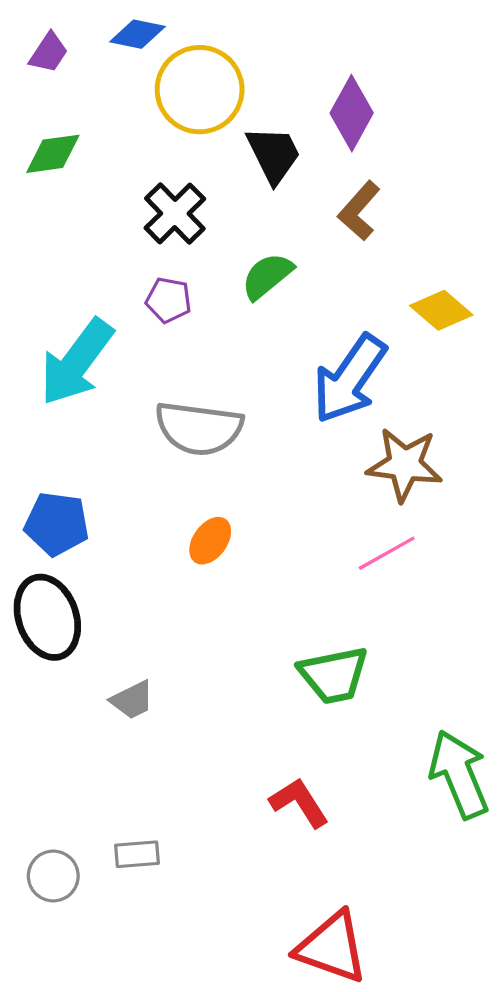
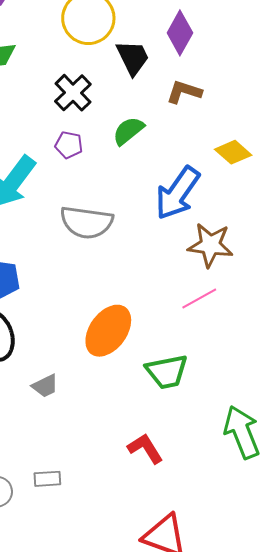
brown L-shape: (359, 211) -> (184, 92), turned 66
orange ellipse: (210, 541) -> (108, 331), moved, size x1.8

